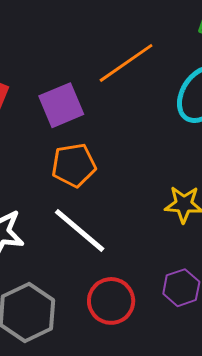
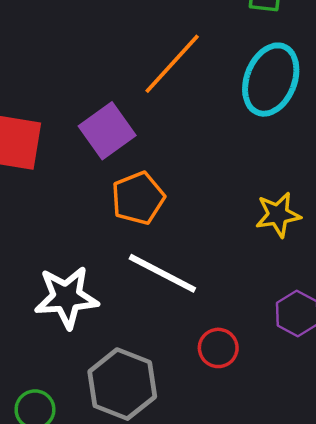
red circle: (111, 301) -> (218, 348), size x0.7

